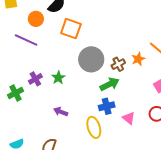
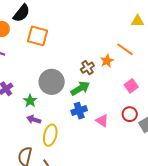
gray circle: (91, 59) -> (52, 82), moved
green star: (58, 78) -> (30, 101), moved
yellow ellipse: (94, 127) -> (50, 135), moved, turned 35

